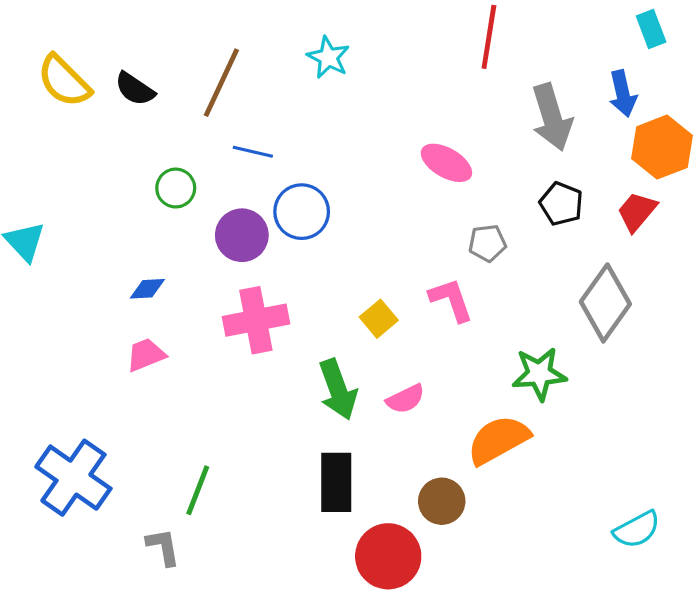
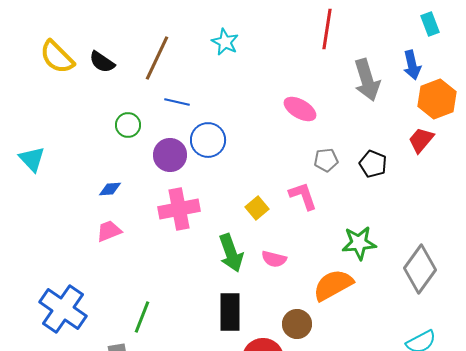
black pentagon: (561, 204) -> (373, 164), moved
gray diamond: (605, 303) -> (420, 269), moved
pink semicircle: (406, 399) -> (274, 259), turned 40

